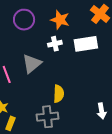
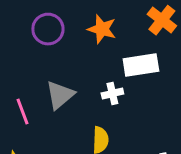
white cross: (55, 44) -> (112, 93), moved

